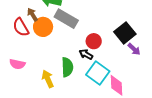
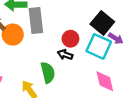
gray rectangle: (66, 19) -> (36, 21), turned 65
cyan square: (98, 73) -> (99, 46), moved

